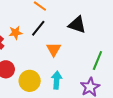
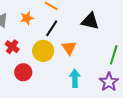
orange star: (16, 33) -> (27, 18), moved
yellow circle: (30, 81) -> (43, 51), moved

